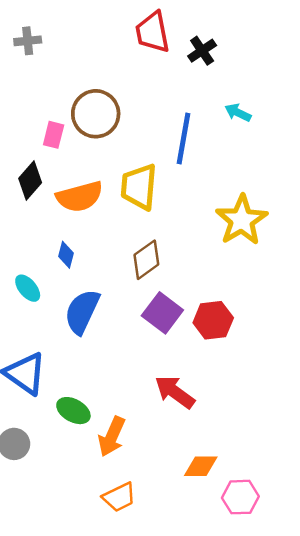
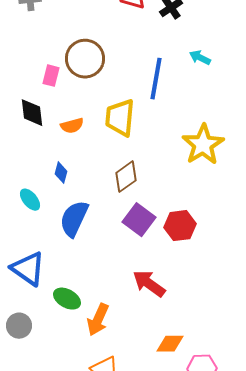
black diamond: (30, 181) -> (32, 113), turned -48
orange semicircle: (80, 197) -> (72, 126), size x0.6

